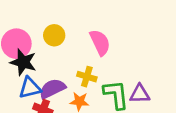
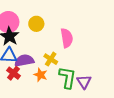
purple triangle: (140, 94) -> (84, 82), turned 42

